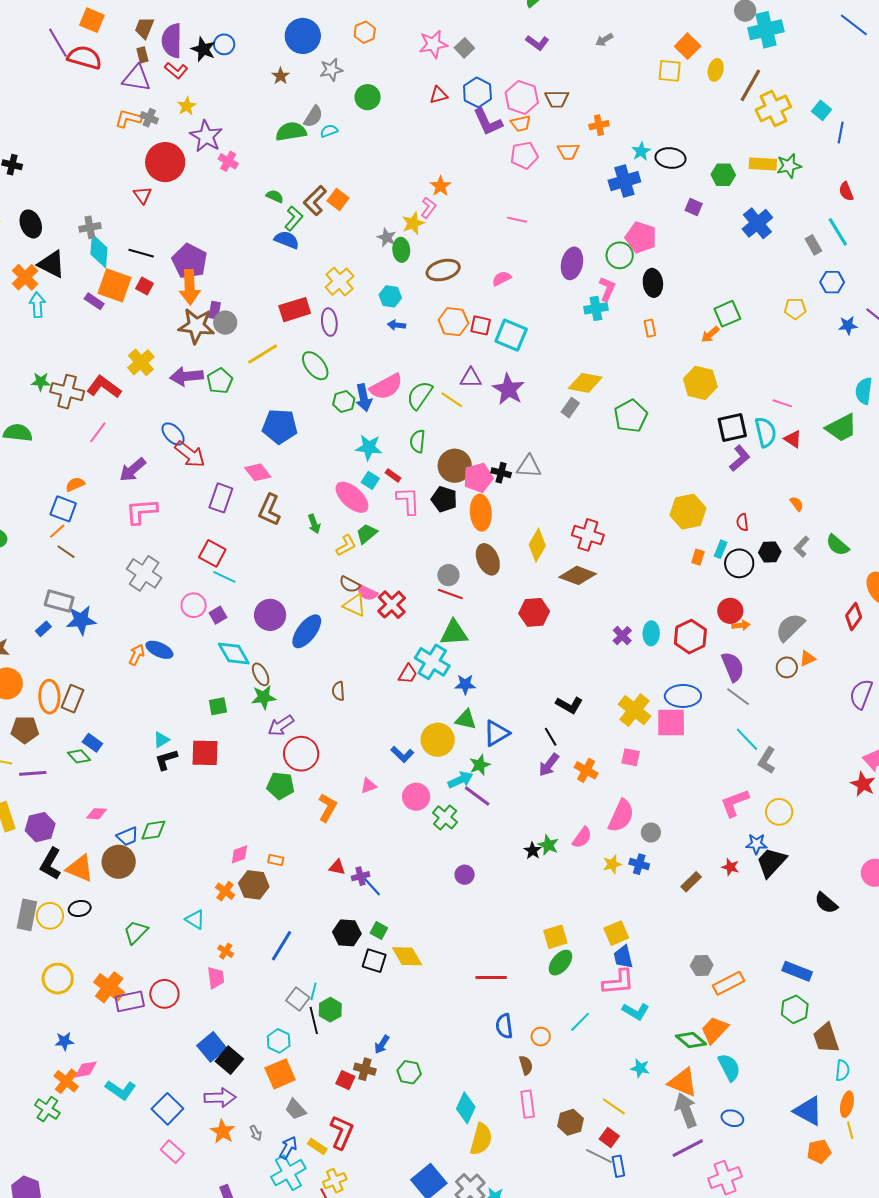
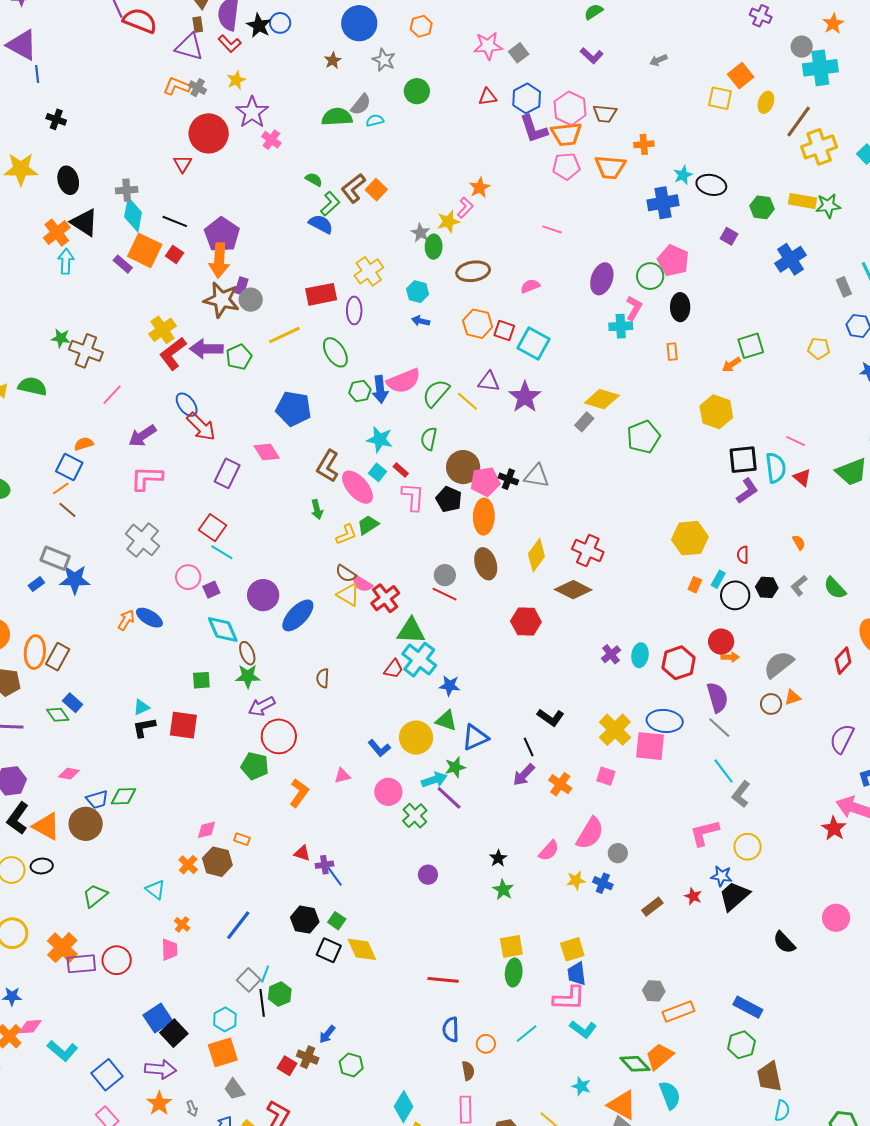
gray star: (331, 70) -> (384, 60), turned 30
orange trapezoid: (521, 124) -> (566, 134), size x1.5
orange trapezoid: (568, 151) -> (610, 167), size x1.4
red L-shape: (104, 387) -> (173, 354), moved, turned -80
brown L-shape: (269, 510) -> (328, 466), moved
green triangle: (454, 633) -> (411, 631), moved
green star: (548, 845) -> (503, 890), moved
green ellipse: (560, 963) -> (514, 973), turned -40

